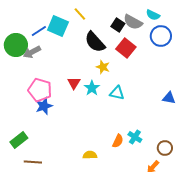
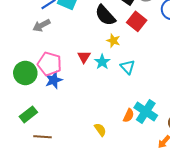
green circle: (16, 45) -> (25, 73), moved
cyan triangle: (117, 93) -> (128, 67), turned 35
cyan cross: (135, 137) -> (146, 111), size x1.6
yellow semicircle: (90, 155) -> (100, 130), turned 56

